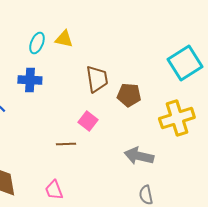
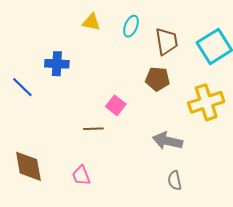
cyan ellipse: (37, 43) -> (131, 26), moved
brown trapezoid: (97, 79) -> (167, 41), moved

